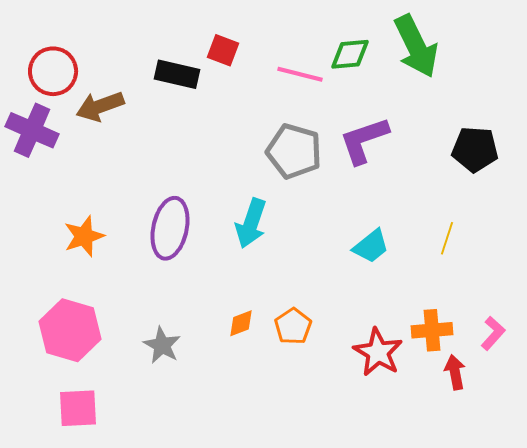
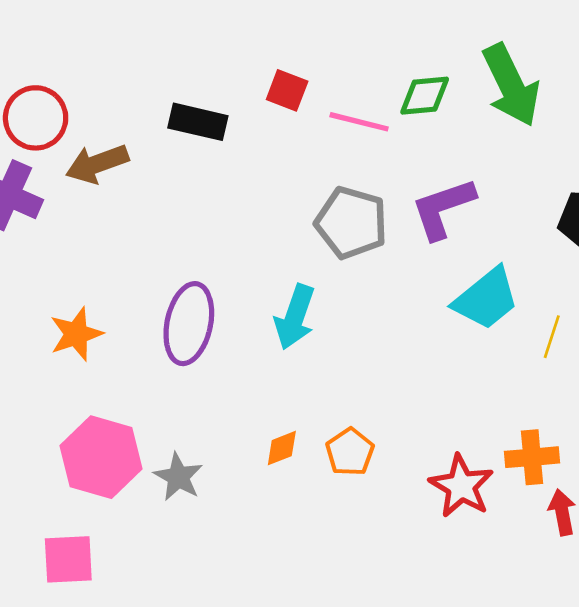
red square: (223, 50) -> (287, 90), moved
cyan trapezoid: (371, 246) -> (486, 299), moved, size x1.4
pink hexagon: (70, 330) -> (101, 457), moved

